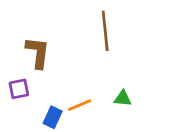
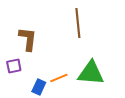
green triangle: (123, 98) -> (91, 73), size x2.0

